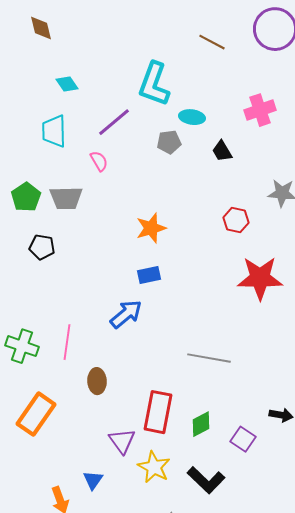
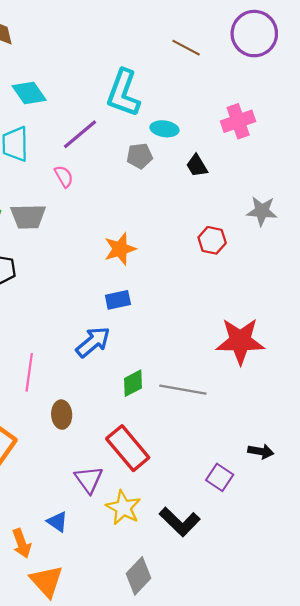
cyan diamond: (67, 84) -> (29, 93), size x1.4
red star: (260, 278) -> (240, 341), moved
red rectangle: (158, 412) -> (128, 448), turned -51
green diamond: (201, 424) -> (133, 383), moved
blue triangle: (93, 480) -> (57, 522), turned -30

